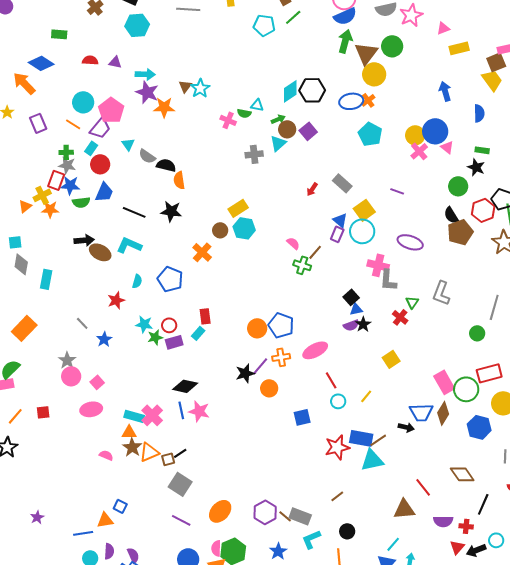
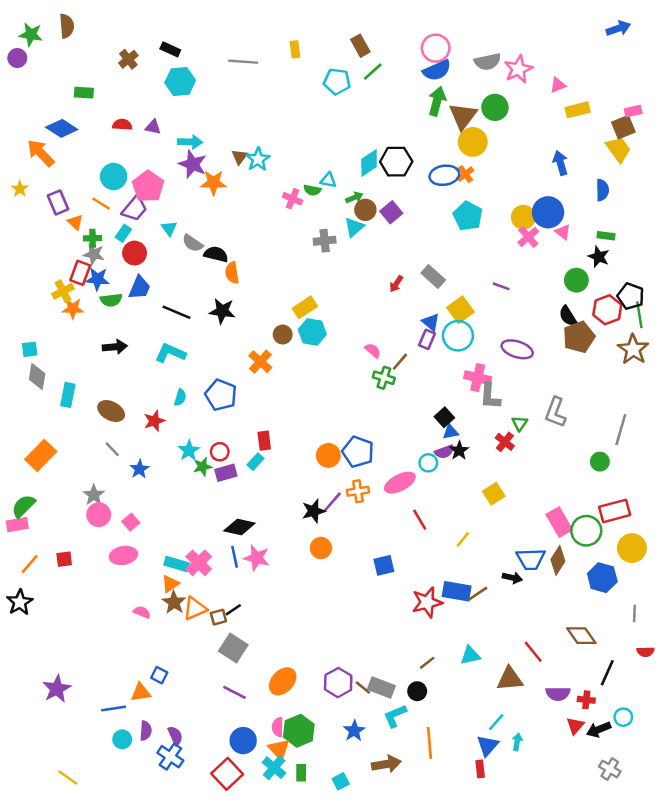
orange triangle: (25, 206) -> (75, 222), moved, turned -40
brown ellipse: (100, 252) -> (111, 411), moved
cyan star: (144, 324) -> (189, 451), turned 30
orange circle: (269, 388) -> (321, 548), moved
cyan circle: (338, 401) -> (428, 463), moved
orange triangle: (129, 432) -> (170, 584), turned -35
cyan triangle: (372, 460) -> (470, 655), moved, size x0.7
purple star: (37, 517) -> (57, 689), size x1.6
black circle: (347, 531) -> (417, 691), moved

